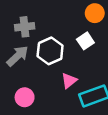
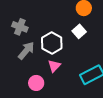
gray cross: (25, 27) -> (20, 27), moved, turned 35
pink triangle: (69, 81) -> (54, 66), moved

